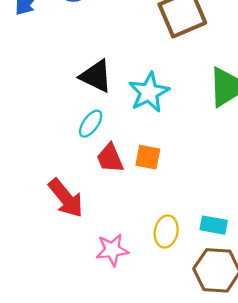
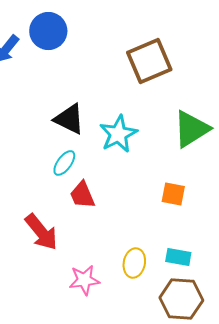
orange square: (148, 157) -> (173, 194), moved

